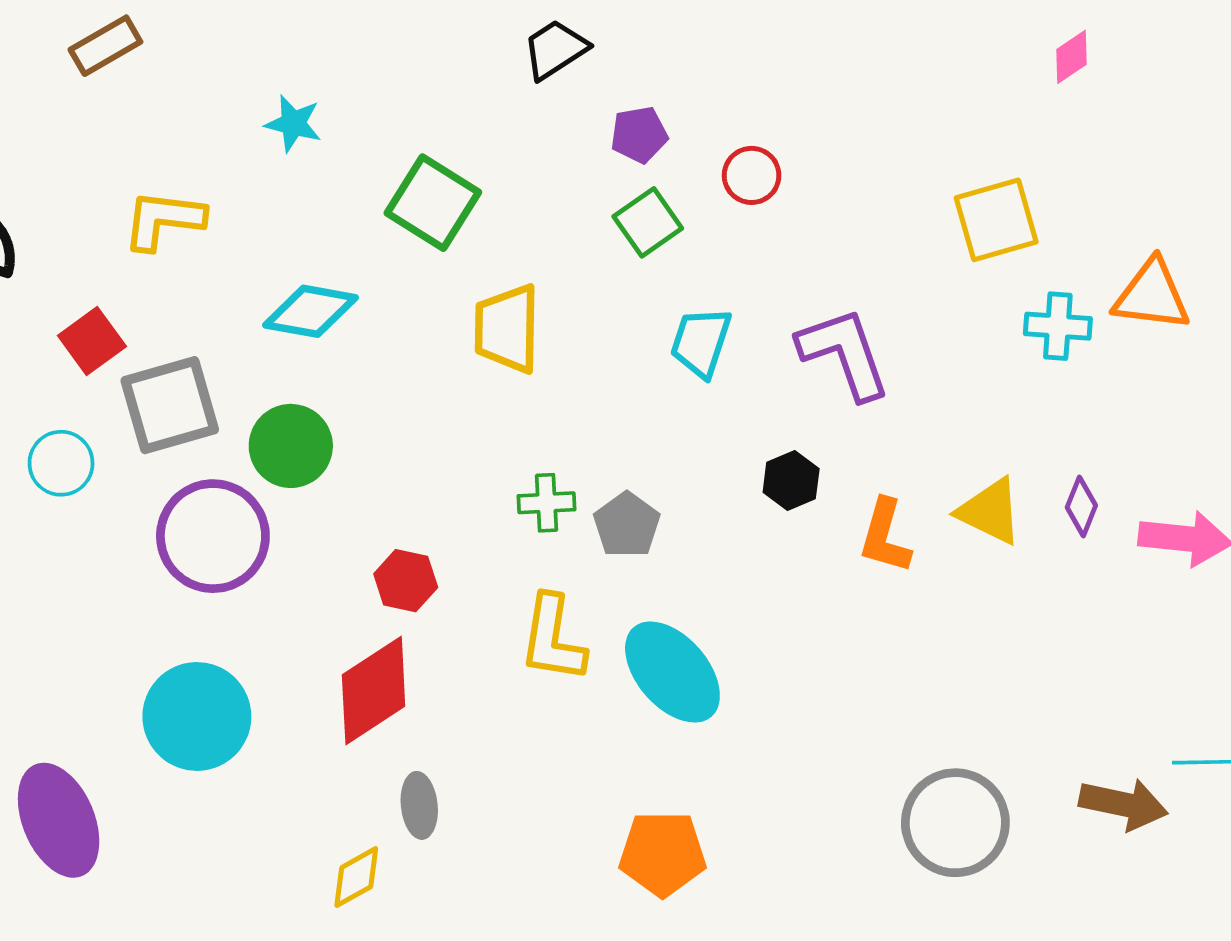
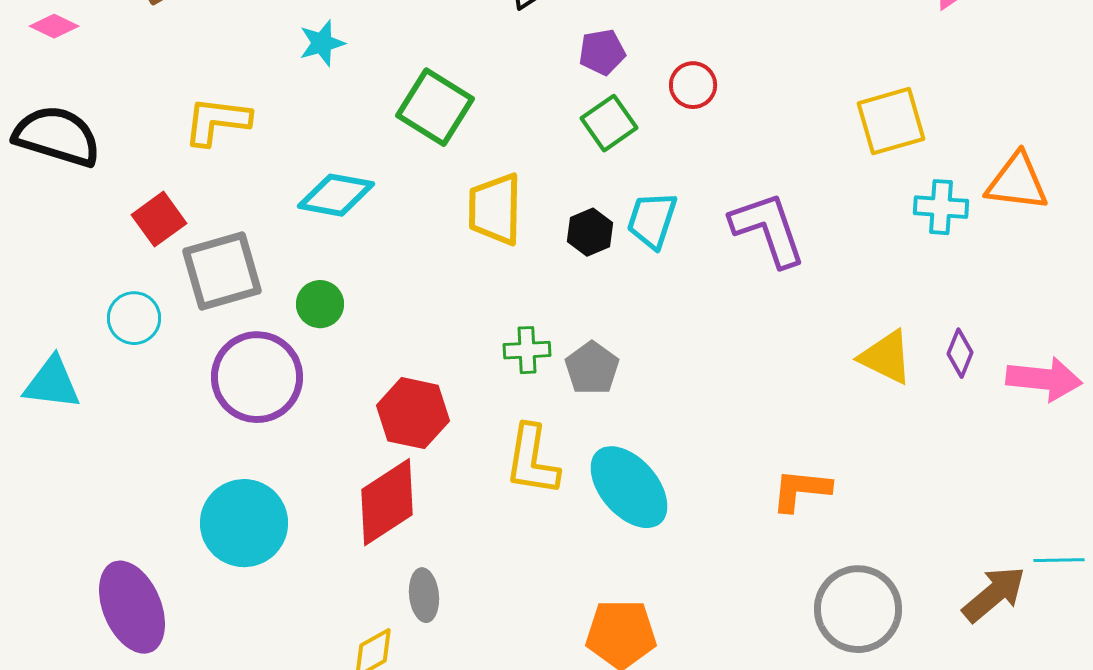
cyan star: (293, 124) -> (322, 43), turned -30
green circle: (291, 446) -> (320, 304), size x0.7
black hexagon: (791, 481) -> (590, 232), moved
orange L-shape: (885, 536) -> (801, 490), moved, turned 80
red hexagon: (406, 581) -> (413, 413), size x1.4
brown arrow: (1123, 804) -> (994, 594), turned -52

